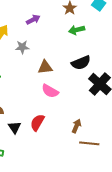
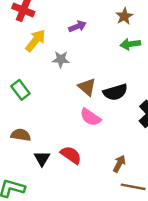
black semicircle: (81, 63) -> (115, 92), moved
brown triangle: (45, 67) -> (87, 87), turned 42
red semicircle: (37, 123) -> (71, 155), turned 90

